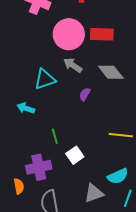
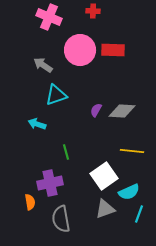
gray arrow: (73, 65) -> (43, 65), moved
gray diamond: (111, 72) -> (122, 111), moved, turned -48
white square: (75, 155) -> (104, 176), moved, size x1.5

